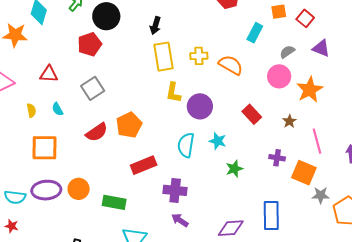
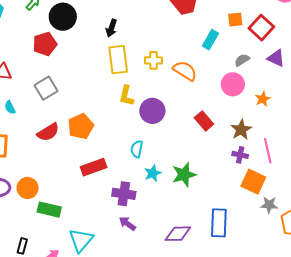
red square: (305, 18) -> (261, 28), size x1.4
orange star: (310, 90) -> (263, 99), size x0.6
brown star: (289, 121) -> (241, 130), size x1.5
cyan star: (218, 141) -> (153, 173), moved, turned 30
cyan semicircle: (186, 145) -> (137, 149), size x0.7
purple cross: (277, 158) -> (240, 155), moved
green star: (234, 169) -> (184, 175), size x1.4
green rectangle: (114, 202) -> (49, 210), moved

